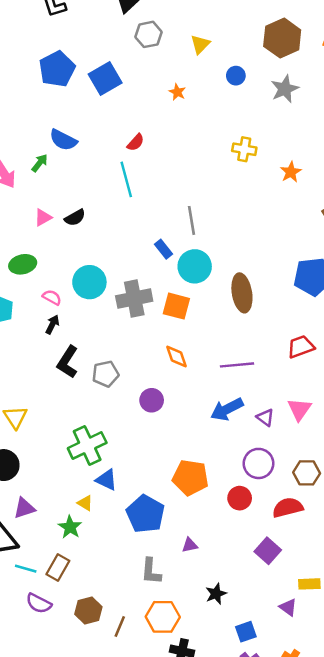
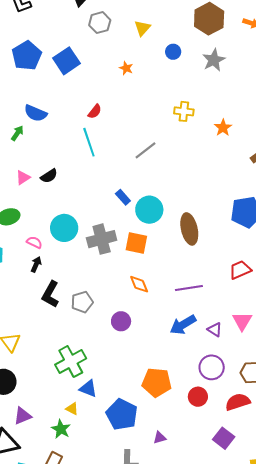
gray line: (192, 220) -> (146, 150), moved, turned 65

